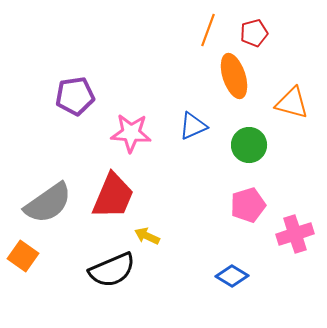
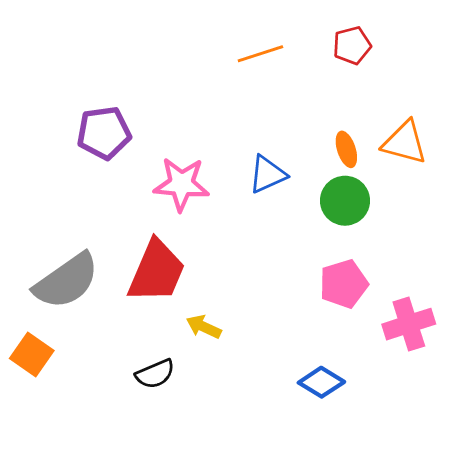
orange line: (208, 30) -> (260, 54), moved, turned 52
orange ellipse: (234, 76) -> (346, 149), moved, size x0.6
black semicircle: (112, 270) -> (155, 374), size x0.6

